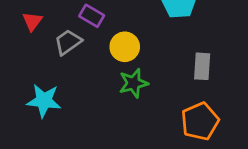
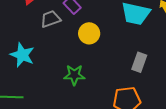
green star: (133, 83) -> (74, 75), moved

